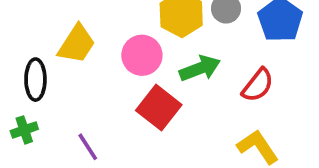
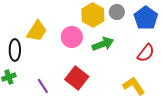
red semicircle: (258, 85) -> (146, 53), moved
red square: (159, 108) -> (77, 78), moved

